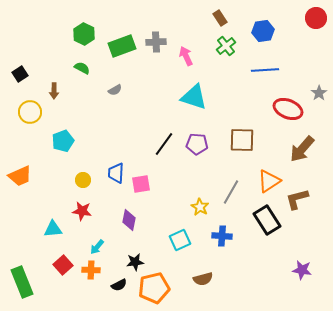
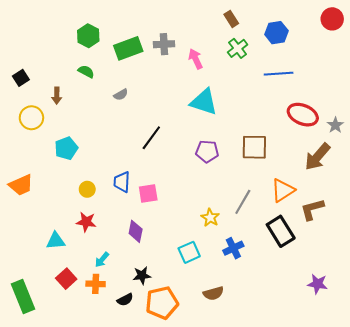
gray star: (319, 93) -> (335, 125), moved
black line: (164, 144) -> (151, 138), moved
blue cross: (222, 236) -> (233, 248), turned -30

